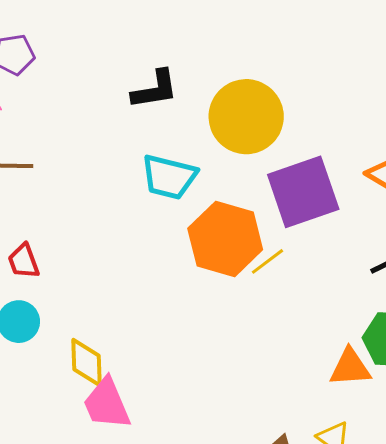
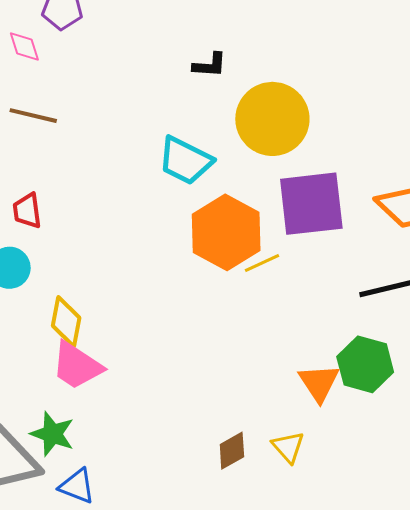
black L-shape: (155, 90) -> (210, 65), moved, size x0.7
orange triangle: (350, 367) -> (319, 383), turned 48
pink trapezoid: (107, 404) -> (77, 366), turned -46

